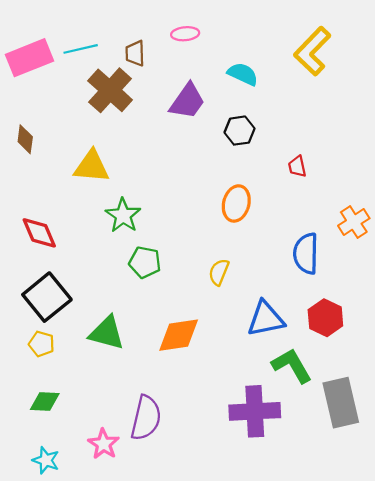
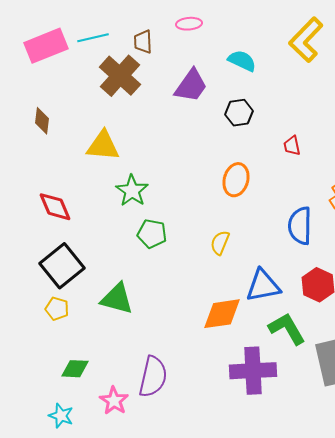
orange diamond: (179, 335) -> (222, 314), moved
green diamond: (45, 402) -> (75, 369), moved

